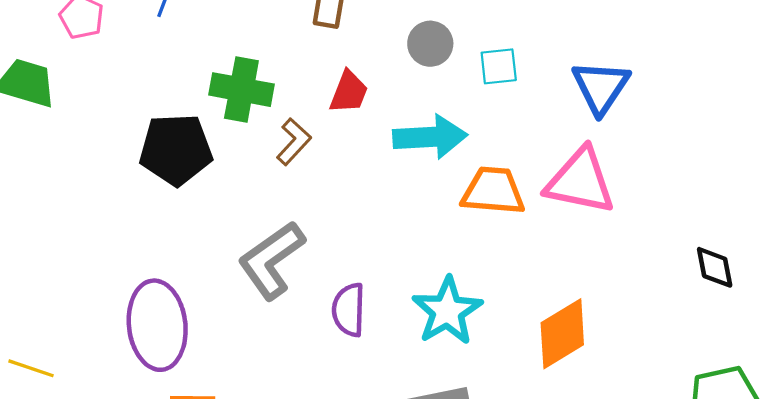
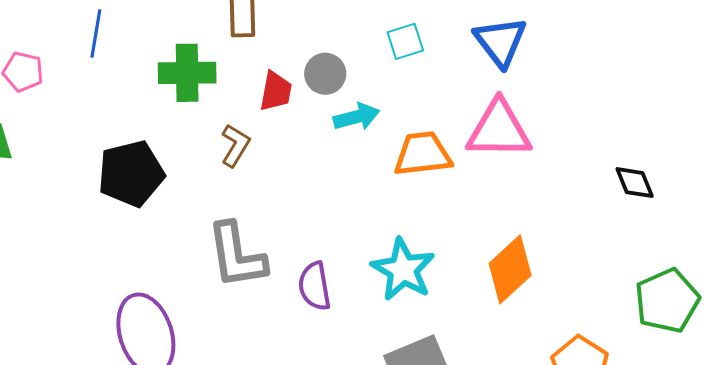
gray circle: (430, 44) -> (325, 74), moved
green cross: (241, 90) -> (187, 73), moved
cyan arrow: (430, 137) -> (357, 117), size x0.7
gray L-shape: (271, 260) -> (237, 255), turned -52

